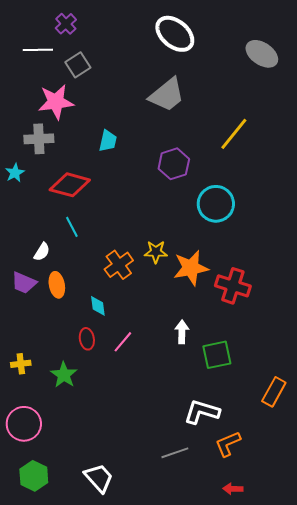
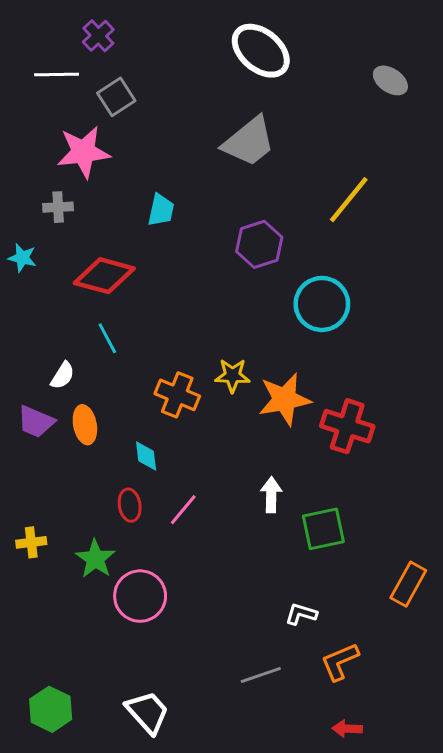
gray ellipse: (262, 54) -> (390, 80), size x0.7
gray cross: (39, 139) -> (58, 207), size x0.7
cyan star: (15, 173) -> (22, 258), turned -30
orange cross: (119, 265) -> (177, 395), turned -32
white L-shape: (202, 412) -> (301, 614), size x0.6
pink circle: (24, 424) -> (140, 596), moved

